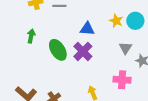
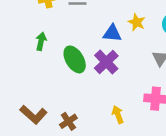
yellow star: (116, 21) -> (137, 22), moved

